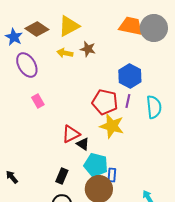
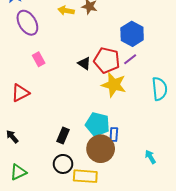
purple line: (128, 101) -> (130, 59), turned 40
cyan semicircle: (154, 107) -> (160, 89), moved
red triangle: (71, 134) -> (20, 93), moved
black triangle: (83, 144) -> (84, 63), moved

